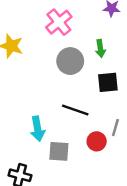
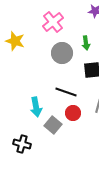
red circle: (97, 141) -> (73, 113), moved
gray square: (59, 151) -> (53, 125), turned 36

